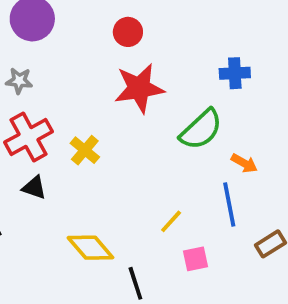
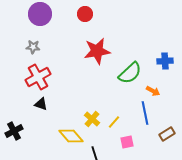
red circle: (128, 32) -> (85, 14), moved
blue cross: (235, 73) -> (165, 61), moved
yellow cross: (85, 150) -> (92, 119), moved

